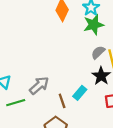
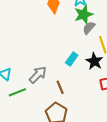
gray semicircle: (98, 52) -> (89, 28), moved
cyan rectangle: (80, 93) -> (72, 59), moved

